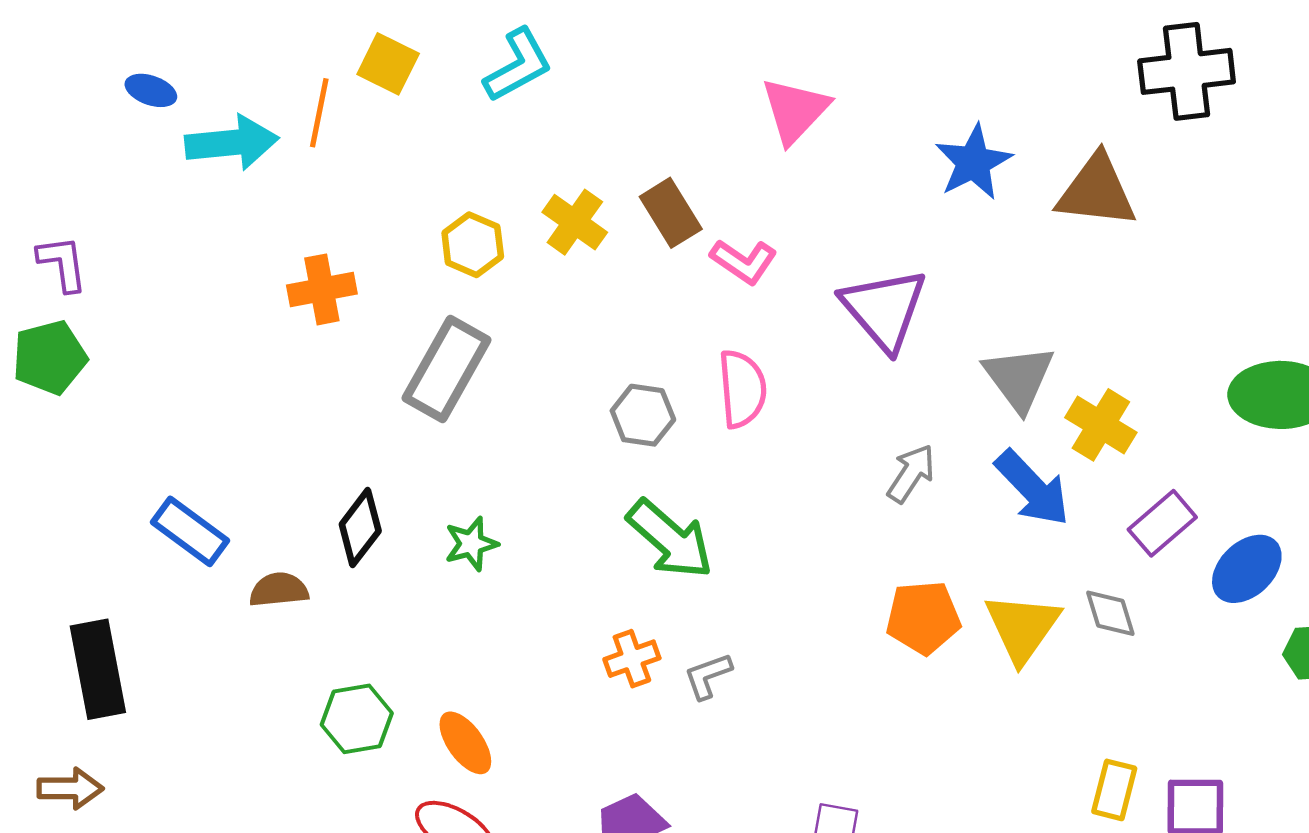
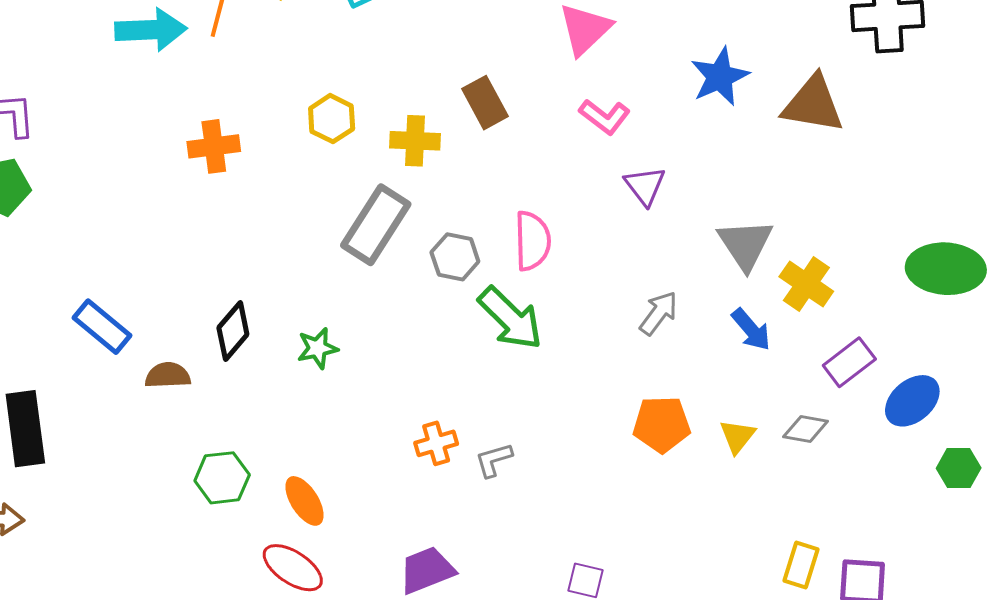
yellow cross: (575, 222) -> (415, 141), moved, turned -36
pink L-shape: (744, 261) -> (605, 117), moved
purple triangle: (884, 309) -> (645, 186), size x0.6
gray rectangle: (446, 369) -> (376, 225), moved
blue arrow: (1033, 488) -> (751, 330), size x0.7
green arrow: (670, 539) -> (510, 318), moved
gray diamond: (1110, 613) -> (806, 429), turned -66
yellow triangle: (1022, 628) -> (737, 436), size x0.6

